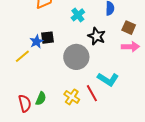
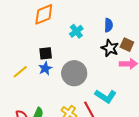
black star: (97, 36) -> (110, 48), moved
blue star: (36, 41) -> (45, 68), moved

